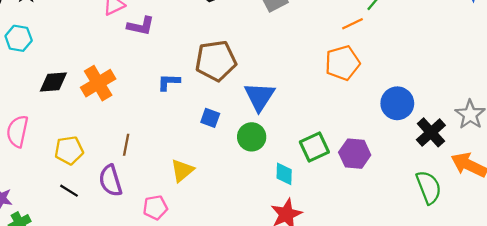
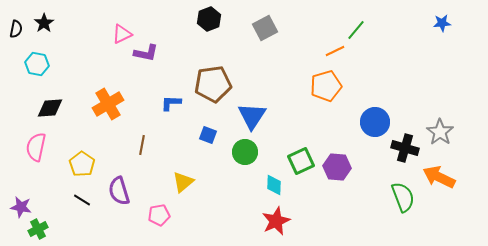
black diamond: (53, 82) -> (50, 108), moved
black cross: (431, 132) -> (405, 148), turned -32
brown line: (126, 145) -> (142, 145), moved
yellow pentagon: (69, 150) -> (82, 164), turned -30

